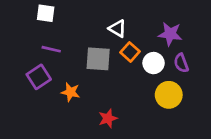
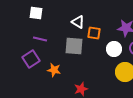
white triangle: (118, 28) -> (78, 22), moved
orange square: (130, 52) -> (94, 33), moved, turned -32

